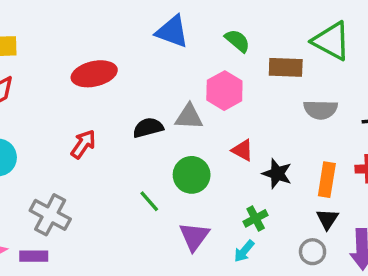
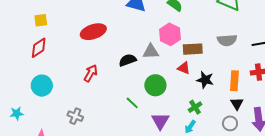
brown rectangle: (286, 67) -> (193, 49), moved
gray cross: (50, 215) -> (75, 116), size x0.7

